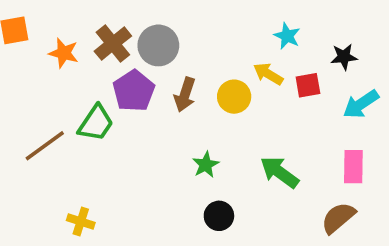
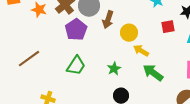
yellow arrow: (268, 74) -> (141, 51), moved
brown arrow: (185, 95) -> (108, 20), moved
green trapezoid: (96, 123) -> (76, 66), moved

